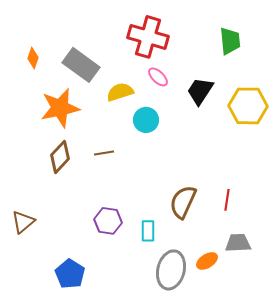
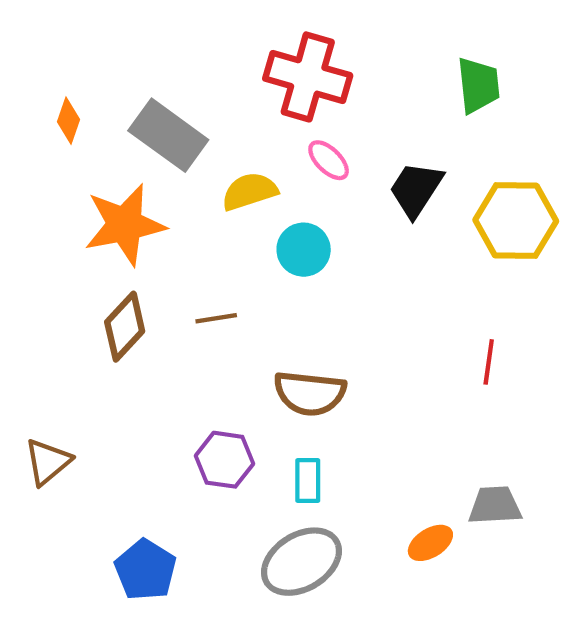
red line: (227, 200) -> (489, 362), moved
brown semicircle: (183, 202) -> (310, 393), moved, turned -108
gray ellipse: (171, 270) -> (301, 562), moved, turned 45

